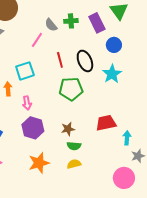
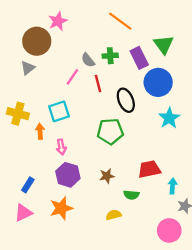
blue circle: (114, 45) -> (158, 82), size x1.6
red line: (60, 60) -> (98, 84), moved
cyan star: (112, 74) -> (169, 118), moved
green semicircle: (74, 146) -> (131, 195), moved
orange star: (39, 163) -> (61, 208), moved

